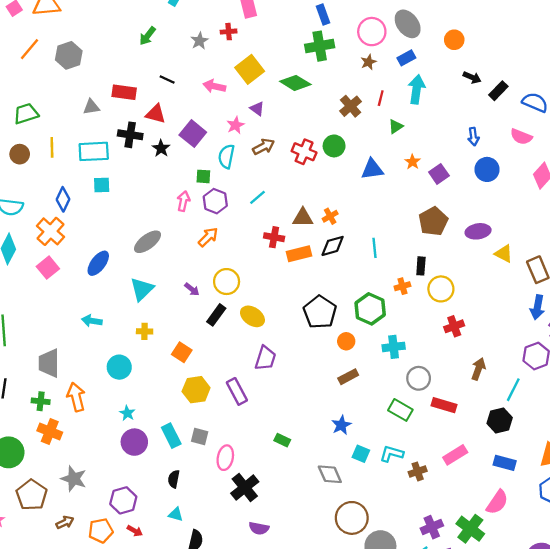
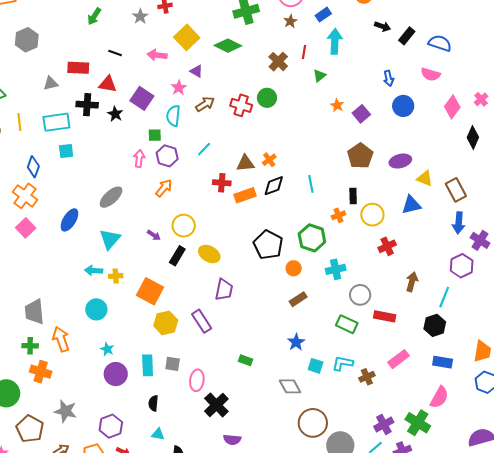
blue triangle: (372, 169) -> (411, 205), moved
cyan arrow: (92, 321) -> (94, 270), moved
orange square: (182, 352) -> (150, 291), size x1.5
cyan rectangle: (171, 436) -> (148, 365), turned 30

